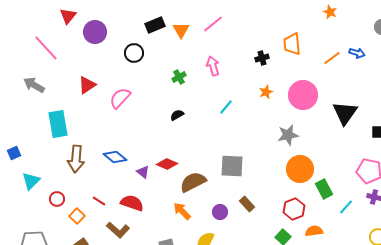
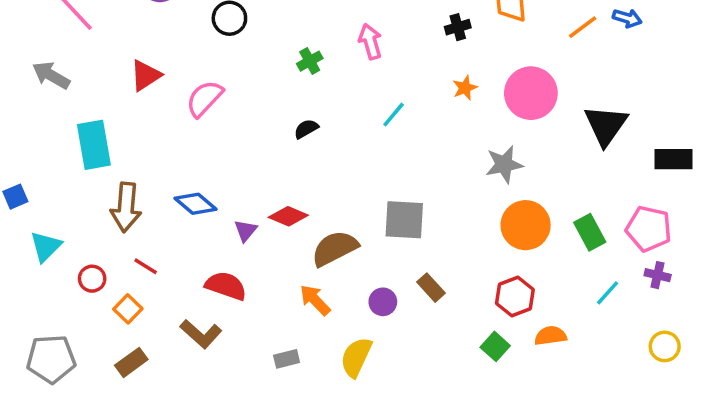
purple triangle: (143, 172) -> (245, 230), turned 32
green rectangle: (324, 189) -> (590, 232), moved
red line: (99, 201) -> (146, 266), moved

